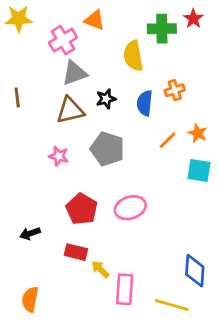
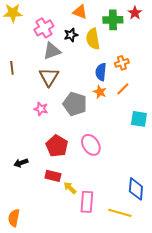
orange triangle: (95, 20) -> (80, 12), moved
black star: (106, 99) -> (71, 35), moved
brown triangle: (70, 110) -> (49, 77), turned -45
orange star: (198, 133) -> (100, 92), moved
orange line: (168, 140) -> (123, 89), moved
pink ellipse: (130, 208) -> (91, 145), turned 75
orange semicircle: (30, 299) -> (14, 218), moved

